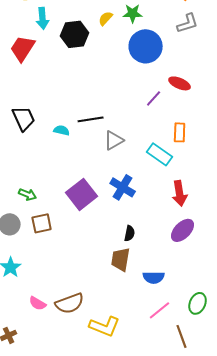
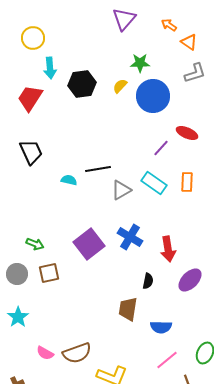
yellow semicircle: (106, 18) -> (120, 86), moved
black trapezoid: (24, 118) -> (31, 152), moved
cyan rectangle: (160, 154) -> (154, 183), moved
red arrow: (180, 193) -> (168, 249), moved
black semicircle: (130, 233) -> (148, 281), moved

